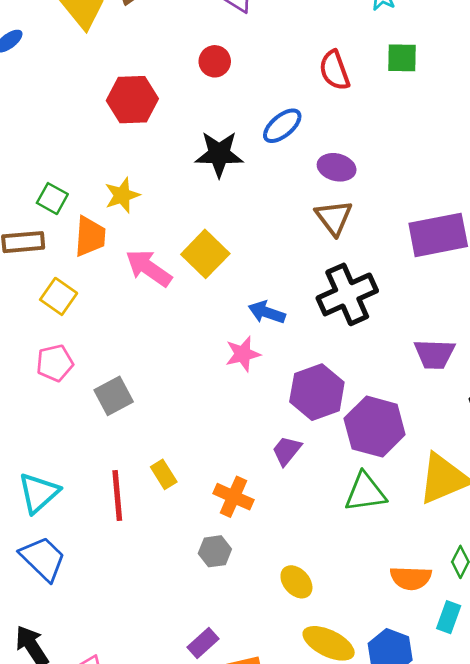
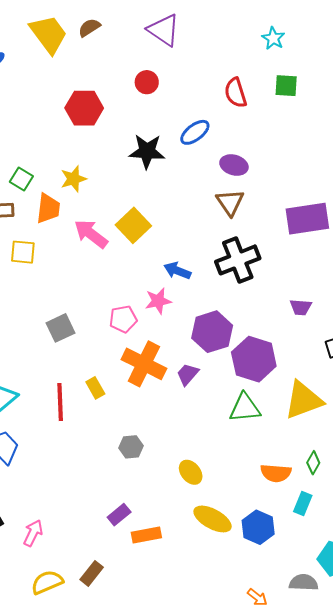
yellow square: (59, 296) -> (23, 252), turned -32
purple trapezoid: (434, 354) -> (301, 307), size x0.7
pink pentagon: (55, 363) -> (123, 319), moved
orange cross: (233, 497) -> (144, 364), moved, size x1.5

